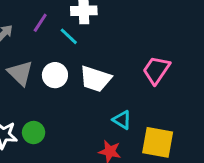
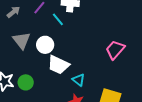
white trapezoid: (95, 79) -> (58, 65), moved
cyan triangle: (122, 120) -> (79, 80), moved

